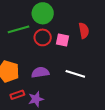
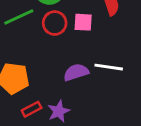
purple semicircle: (40, 72) -> (76, 72), moved

